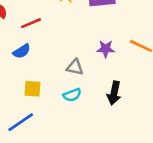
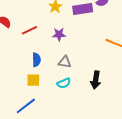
purple star: (106, 49) -> (59, 34), moved
blue semicircle: (22, 51) -> (36, 60), moved, turned -56

